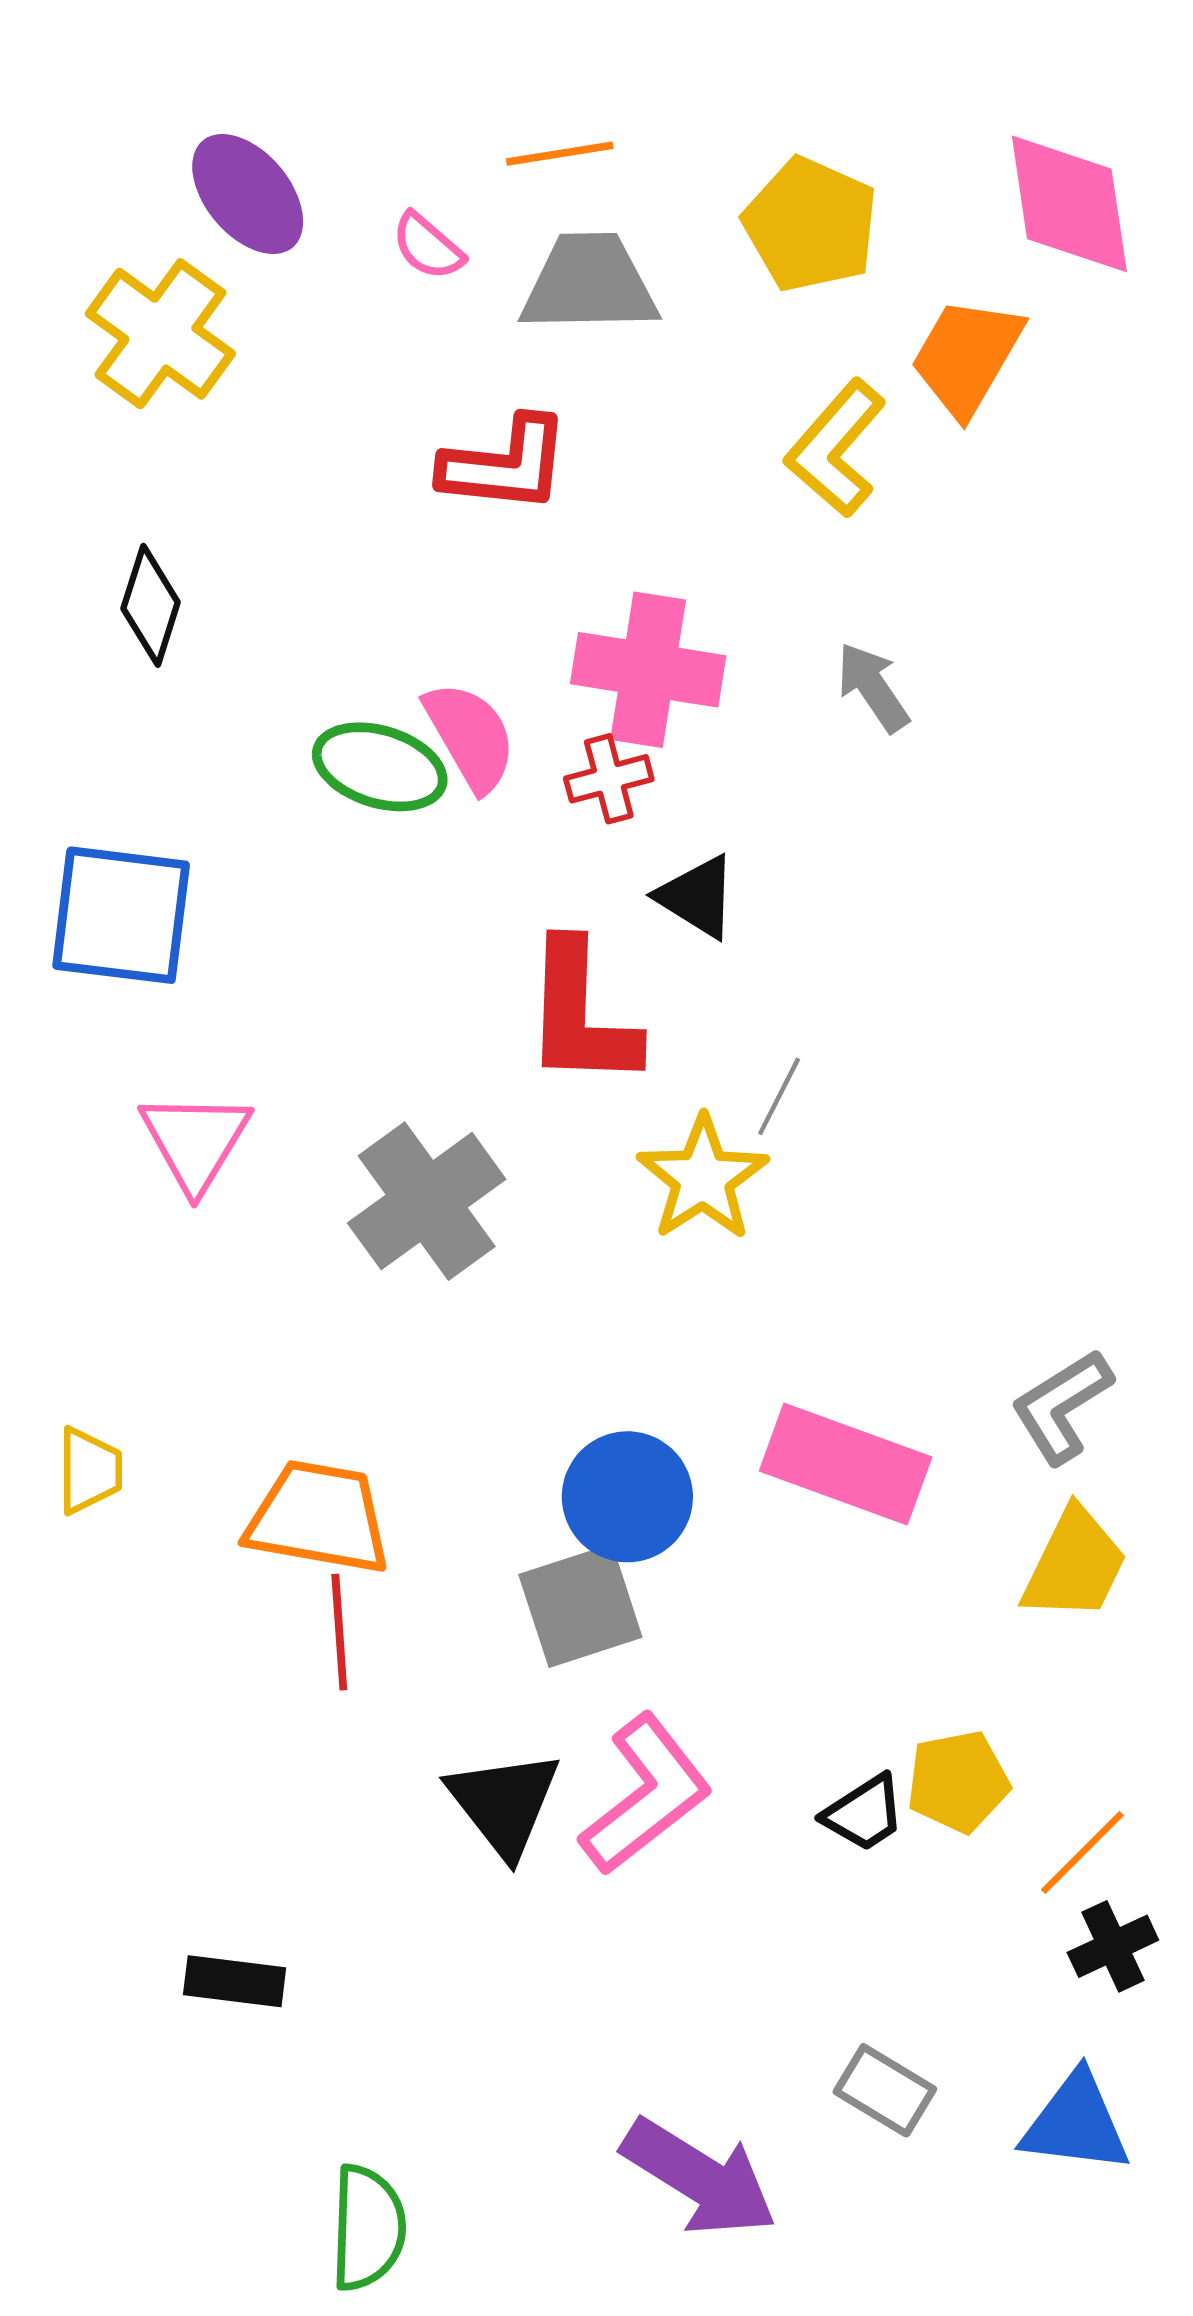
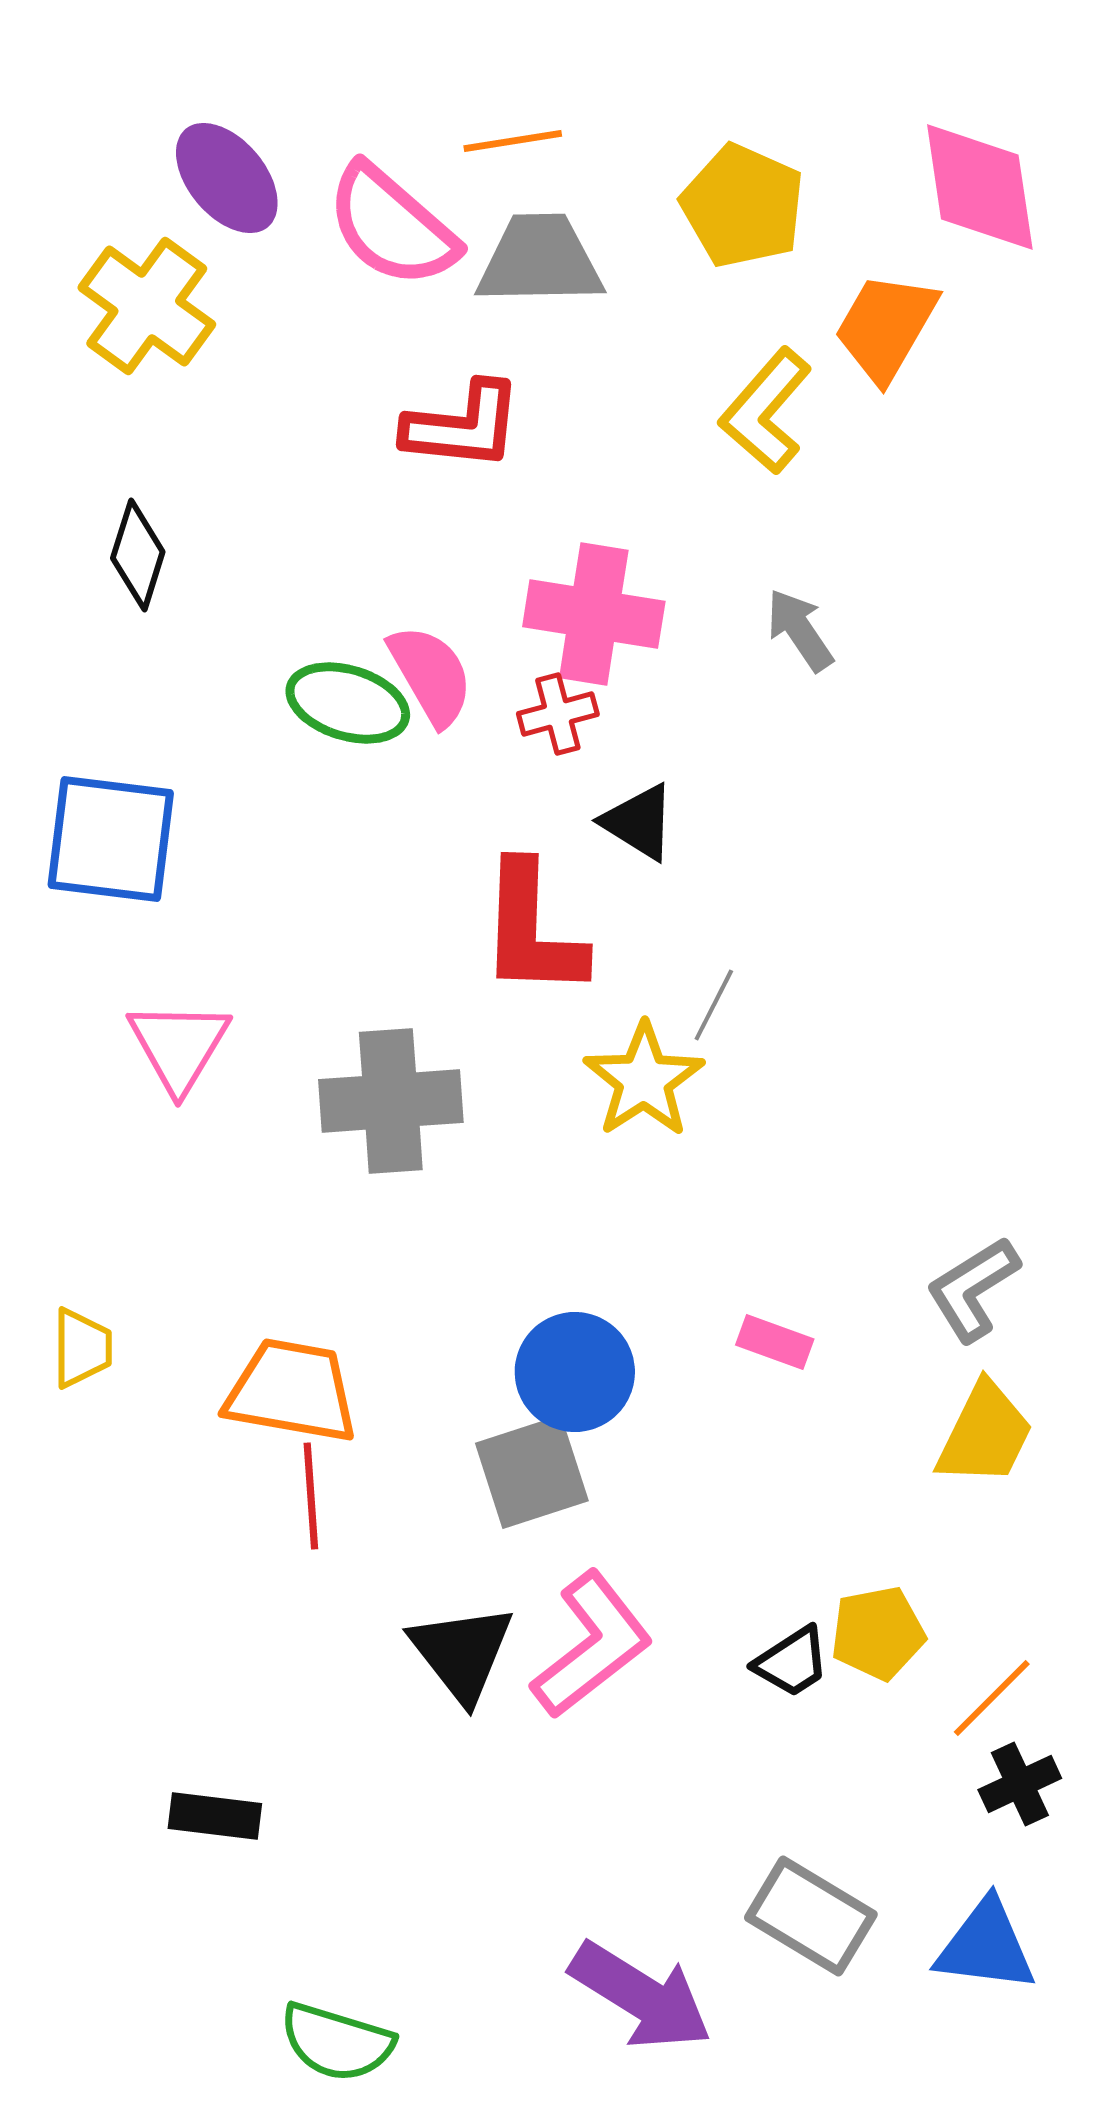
pink semicircle: (428, 246) -> (392, 226), size x2.0
gray cross: (427, 1201) -> (391, 1101), turned 32
pink rectangle: (846, 1464) -> (775, 1342), size x0.5
gray rectangle: (885, 2090) -> (811, 1916), size x1.4
green semicircle: (368, 2228) -> (337, 2042), turned 105

